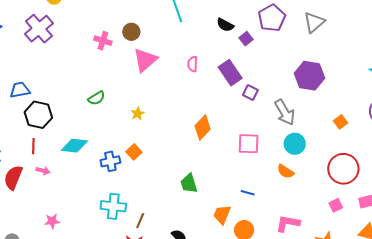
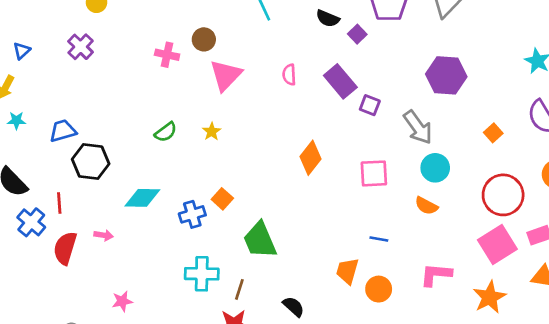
purple cross: (39, 29) -> (81, 47), size x0.7
yellow star: (138, 114) -> (212, 132), moved
red line: (33, 146) -> (59, 203), moved
green trapezoid: (189, 183) -> (260, 240), moved, size x1.4
pink square: (336, 205) -> (497, 245), size x2.0

